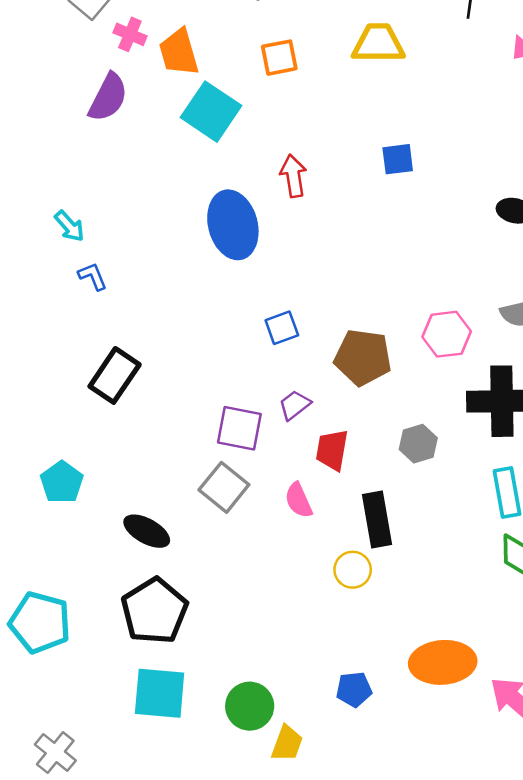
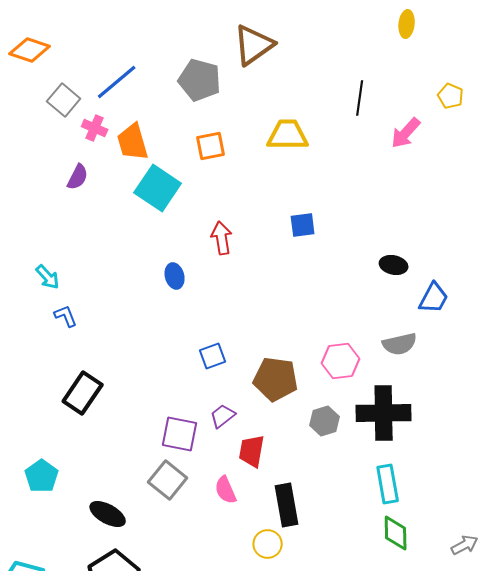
purple semicircle: (108, 97) -> (78, 177), size x0.7
blue ellipse: (233, 225) -> (175, 276), size x0.5
gray hexagon: (418, 444) -> (325, 421), moved

